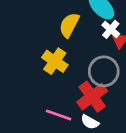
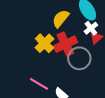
red cross: (92, 97) -> (65, 44), moved

